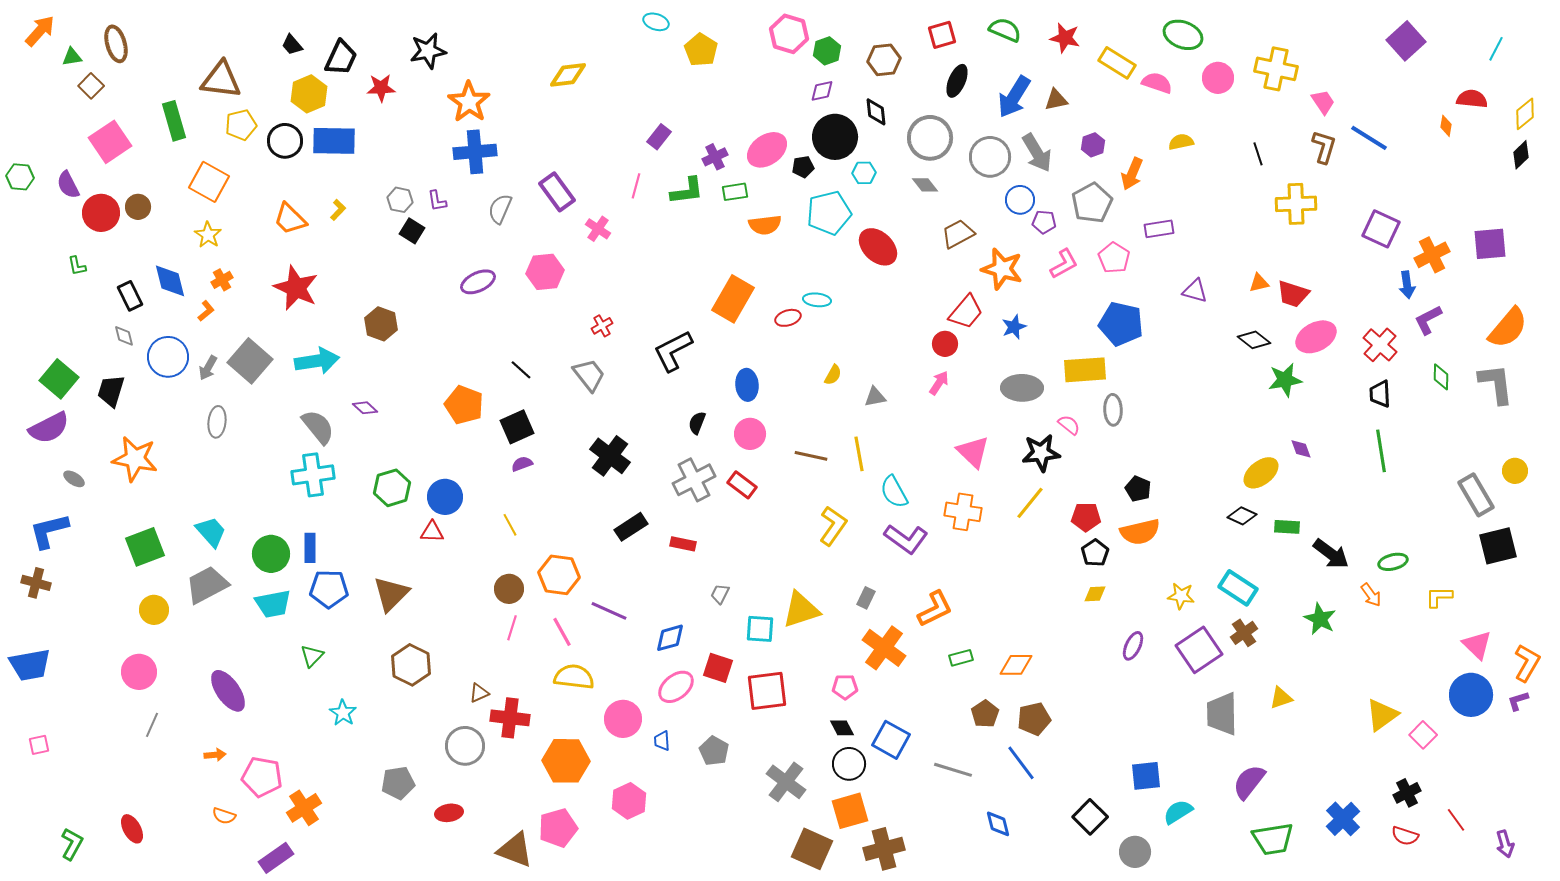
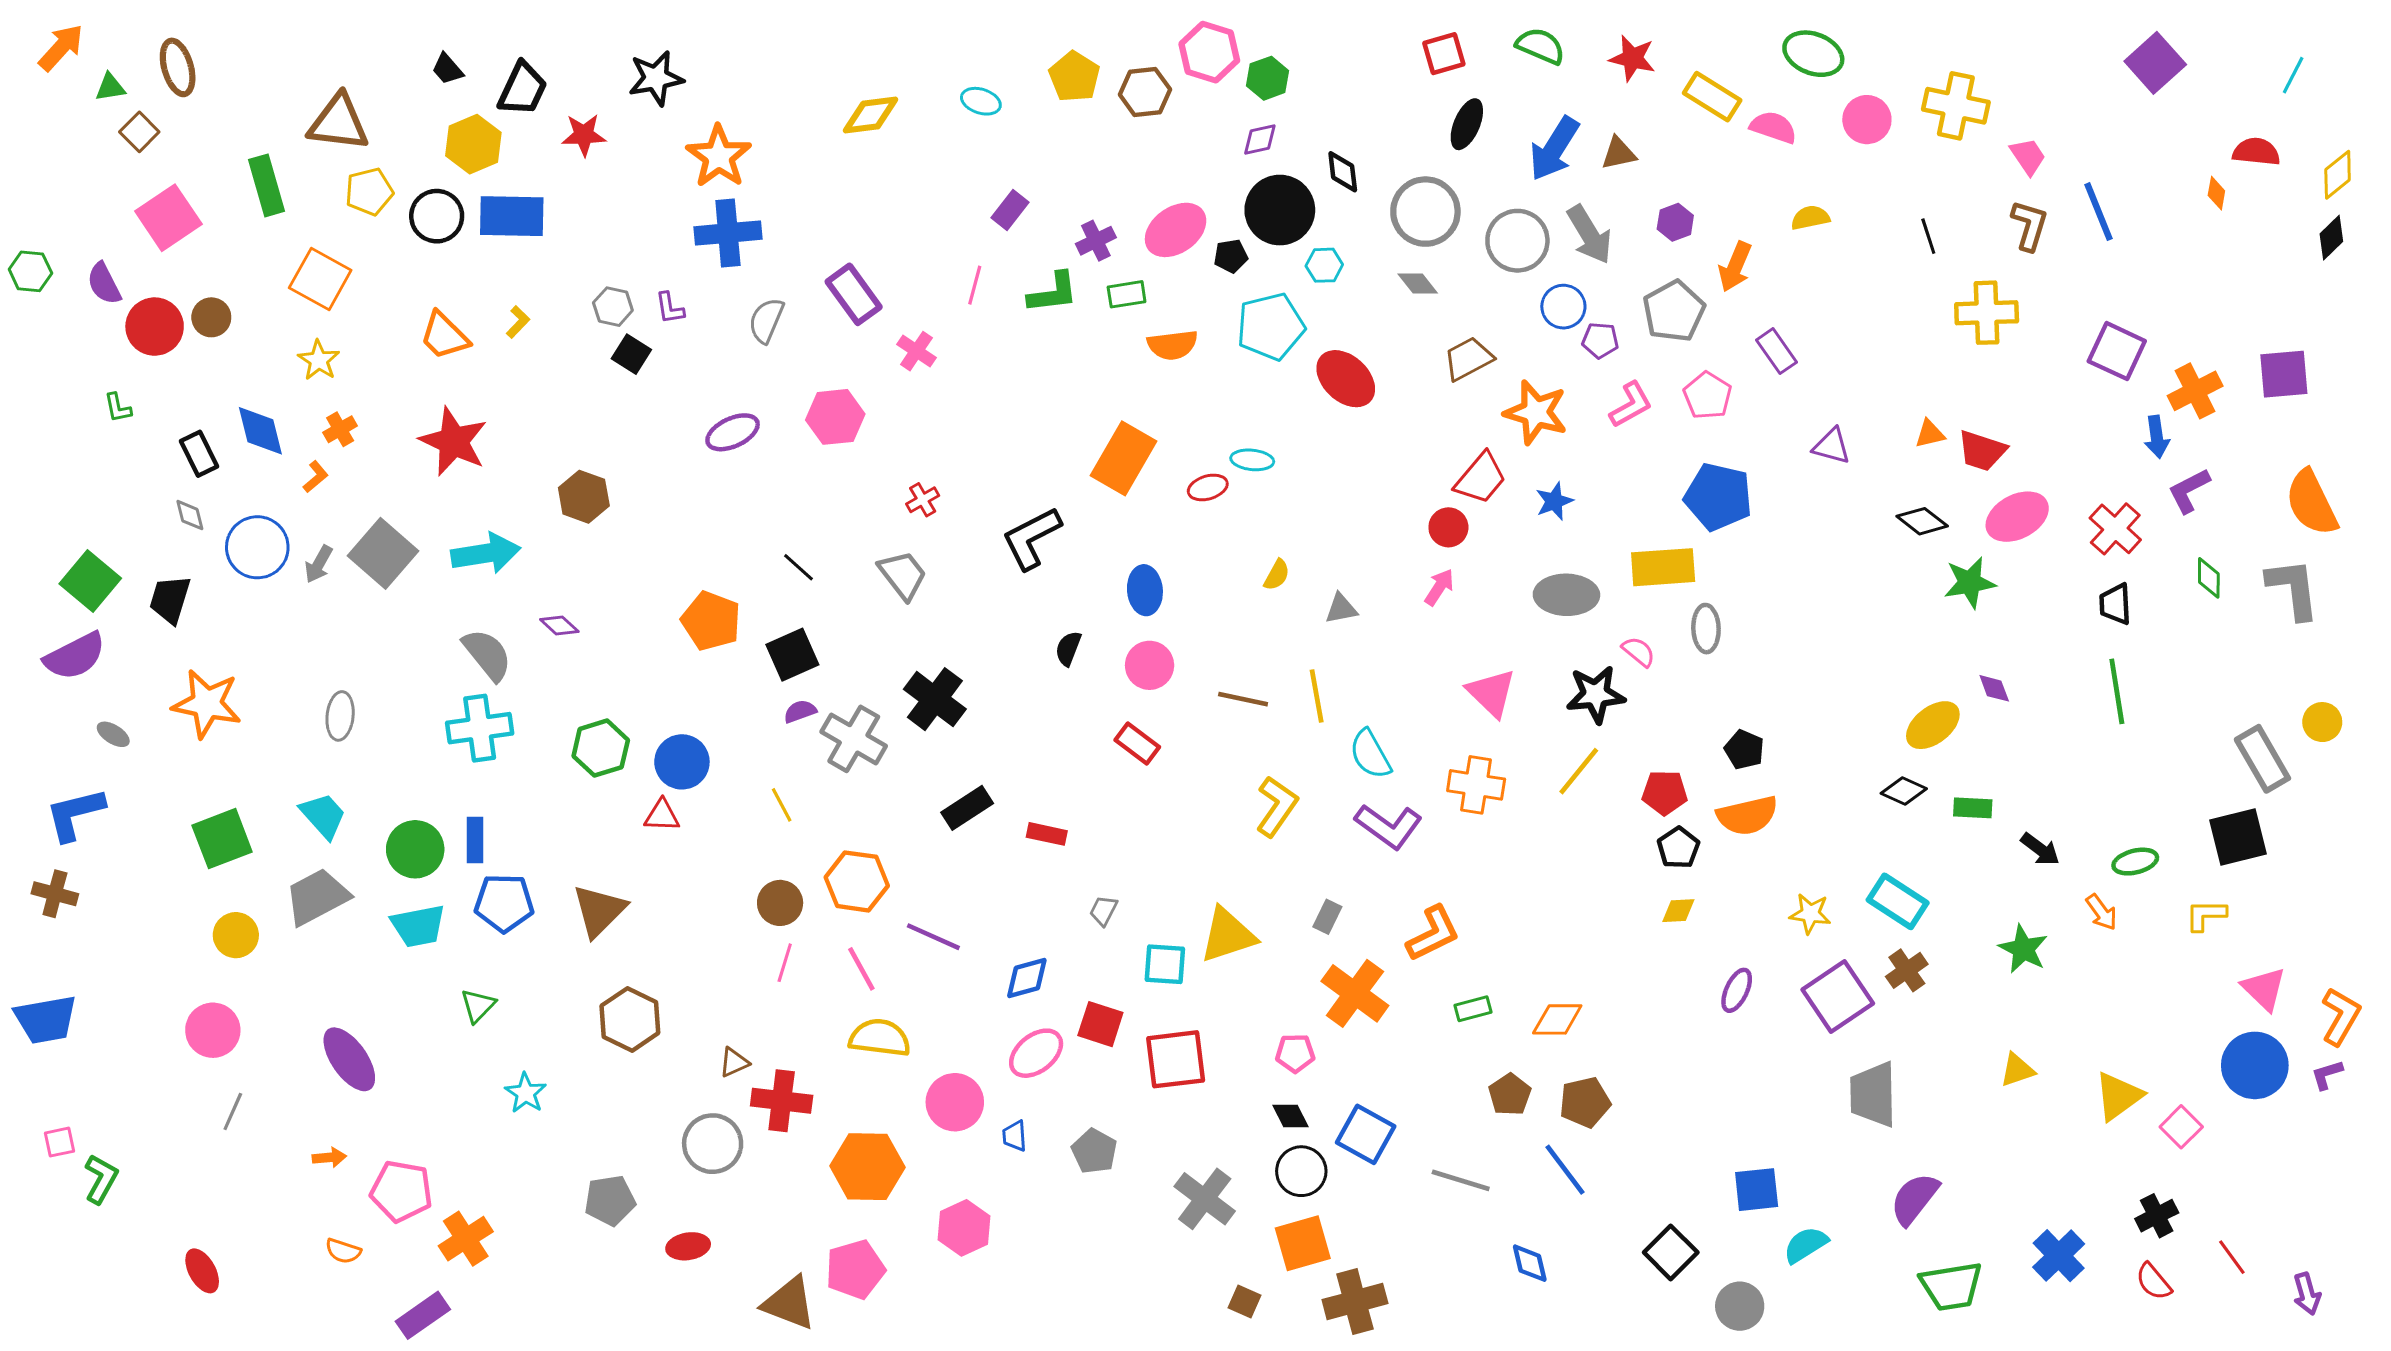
cyan ellipse: (656, 22) -> (981, 101), moved
brown hexagon: (884, 60) -> (1145, 92), moved
blue line: (1369, 138) -> (2098, 212), turned 36
purple rectangle: (1159, 229) -> (1777, 351), turned 64
orange semicircle: (1508, 328) -> (2312, 503), turned 114
gray ellipse: (217, 422) -> (340, 716), moved
gray cross: (694, 480) -> (854, 739), moved, turned -33
black square: (1498, 546) -> (2238, 837), moved
black arrow: (1331, 554) -> (2040, 849), size x0.7
yellow triangle: (1281, 698) -> (2017, 1070), moved
red semicircle: (1405, 836) -> (2154, 1282), turned 32
green L-shape: (72, 844) -> (101, 1179), moved
brown square: (812, 849) -> (1245, 1302), size x0.5

